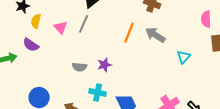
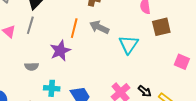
cyan triangle: (184, 57) -> (129, 44), size x1.5
purple star: (104, 65) -> (60, 51), moved, size x1.5

